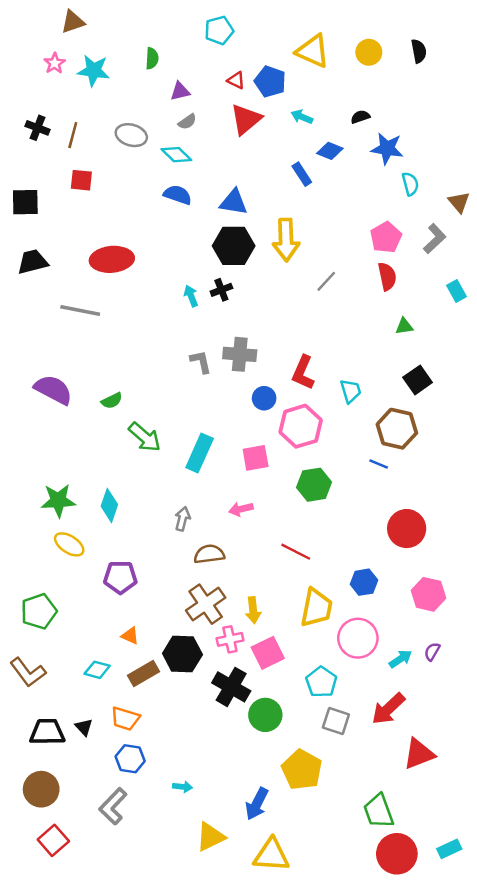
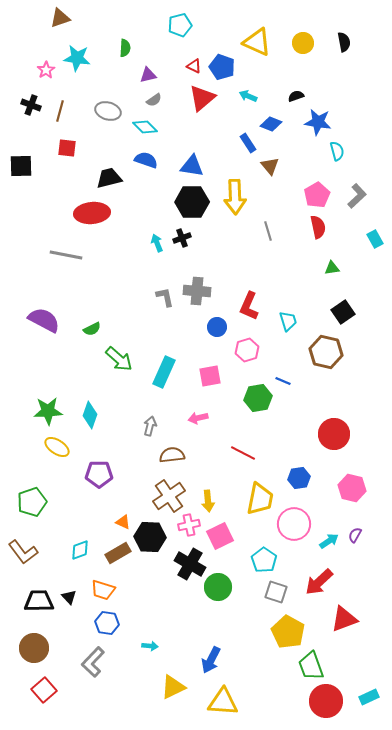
pink star: (55, 63) -> (46, 70), moved
brown triangle: (459, 202) -> (270, 166), moved
black trapezoid: (33, 262) -> (109, 178), moved
gray line: (326, 281) -> (268, 231), turned -60
pink hexagon: (301, 426) -> (247, 350), size x0.7
blue line: (379, 464) -> (283, 381), moved
orange triangle: (130, 636) -> (123, 522), moved
cyan diamond: (97, 670) -> (80, 550), turned -35
yellow pentagon: (302, 770) -> (288, 632), moved

